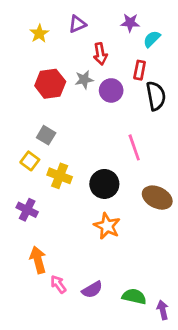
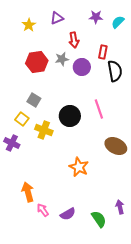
cyan semicircle: (152, 39) -> (118, 22), moved
black circle: (104, 184) -> (70, 116), moved
purple cross: (27, 210) -> (12, 143), moved
green semicircle: (134, 296) -> (99, 219), turned 42
purple arrow: (163, 310) -> (120, 207), moved

